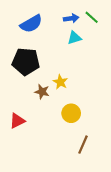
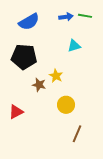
green line: (92, 17) -> (85, 16), turned -32
cyan triangle: (74, 38) -> (74, 46), moved

